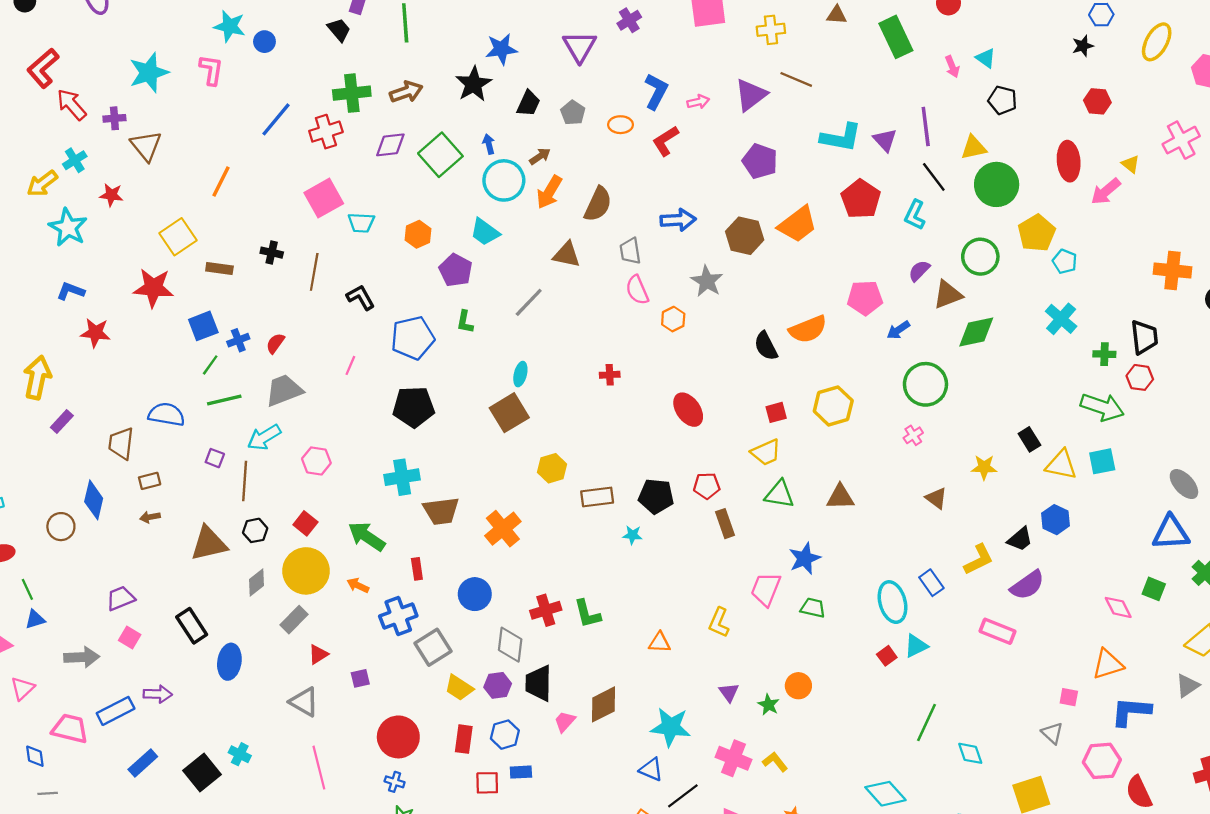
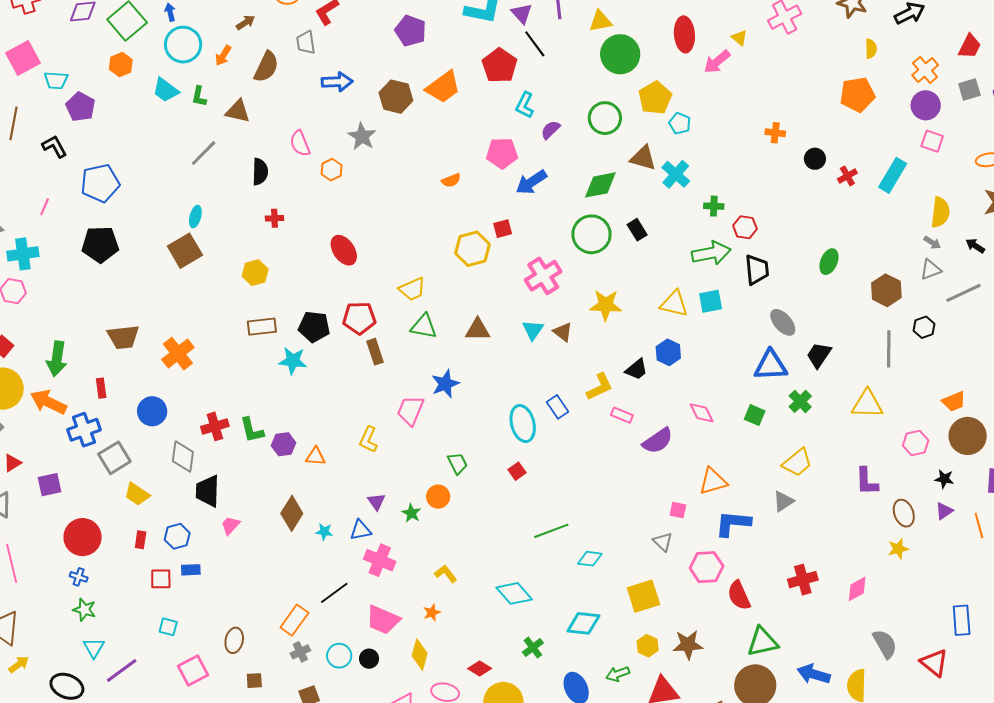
brown arrow: (540, 156) -> (246, 23), moved
black line: (934, 177) -> (535, 44), moved
orange arrow: (549, 192) -> (223, 56), size x0.7
cyan L-shape: (915, 215) -> (525, 105), moved
orange hexagon: (418, 234) -> (121, 65), moved
gray trapezoid: (630, 251) -> (306, 43), moved
purple pentagon: (456, 270) -> (80, 107), moved
orange cross: (1173, 270) -> (775, 133), size x0.6
brown triangle: (948, 295) -> (643, 158), moved, turned 36
green L-shape: (465, 322) -> (199, 96), moved
orange semicircle: (808, 329) -> (451, 180), size x0.6
blue arrow: (898, 330) -> (531, 182), size x1.5
black trapezoid: (1144, 337) -> (757, 270), moved
black semicircle: (766, 346) -> (260, 172), moved, turned -152
green circle: (925, 384) -> (591, 234), moved
green arrow: (1102, 407) -> (711, 253), turned -30
red square: (776, 412) -> (503, 229), moved
pink cross: (913, 435) -> (543, 276), size x2.0
black rectangle: (1029, 439) -> (637, 230), moved
yellow star: (984, 467) -> (606, 305), size x1.4
yellow hexagon: (552, 468) -> (255, 273), moved
cyan cross: (402, 477) -> (23, 254), moved
red pentagon: (707, 486) -> (359, 318), size x1.4
cyan star: (632, 535) -> (293, 361), size x1.6
green arrow: (367, 536) -> (57, 359), turned -116
orange arrow: (358, 585) -> (49, 402), size x1.8
purple semicircle: (1027, 585) -> (658, 441), moved
pink diamond: (1118, 607) -> (702, 413), moved
green trapezoid: (813, 608) -> (457, 463), moved, turned 50
pink rectangle: (997, 631) -> (622, 415), moved, size x0.7
cyan triangle: (916, 646) -> (533, 330), moved, turned -30
purple square: (360, 678) -> (49, 485), size x1.4
purple hexagon: (498, 685) -> (284, 444), moved
brown diamond: (603, 704) -> (292, 513), moved, turned -32
green line: (926, 722) -> (551, 531), turned 44
cyan star: (671, 727) -> (324, 532), size x0.5
red rectangle: (464, 739) -> (141, 540), size x0.7
cyan diamond: (970, 753) -> (590, 559), turned -65
yellow L-shape: (775, 762) -> (446, 574), moved
blue triangle: (651, 769) -> (361, 530), moved, turned -35

